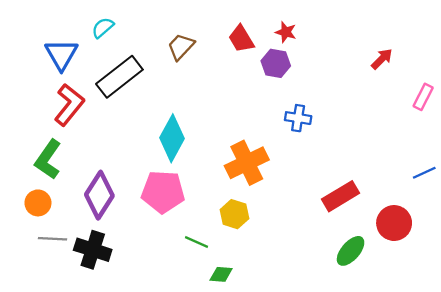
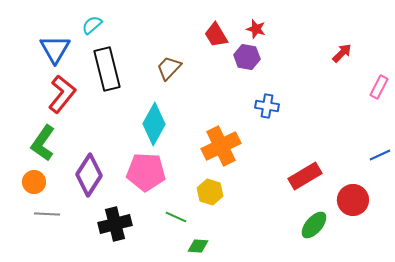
brown trapezoid: (181, 47) -> (169, 68), moved
black rectangle: (119, 77) -> (107, 69), turned -66
black cross: (93, 250) -> (115, 224), moved, turned -32

